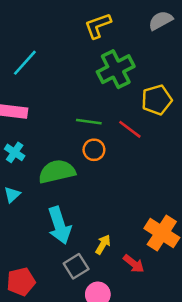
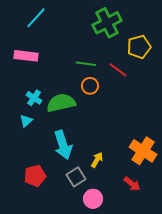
cyan cross: (15, 152) -> (34, 98), moved
red arrow: (134, 264) -> (132, 184), moved
red pentagon: (21, 282) -> (35, 176), moved

